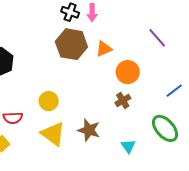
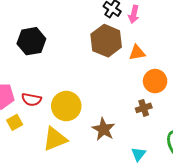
yellow circle: (49, 101) -> (66, 106), moved, size x1.5
yellow triangle: (53, 134) -> (55, 139), moved, turned 48

